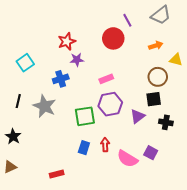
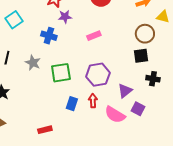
blue cross: (61, 79) -> (49, 36), turned 35
purple hexagon: (110, 104) -> (98, 75), moved
gray star: (44, 106) -> (33, 63), size x0.7
green square: (85, 116) -> (61, 73), moved
purple triangle: (138, 116) -> (125, 91), moved

